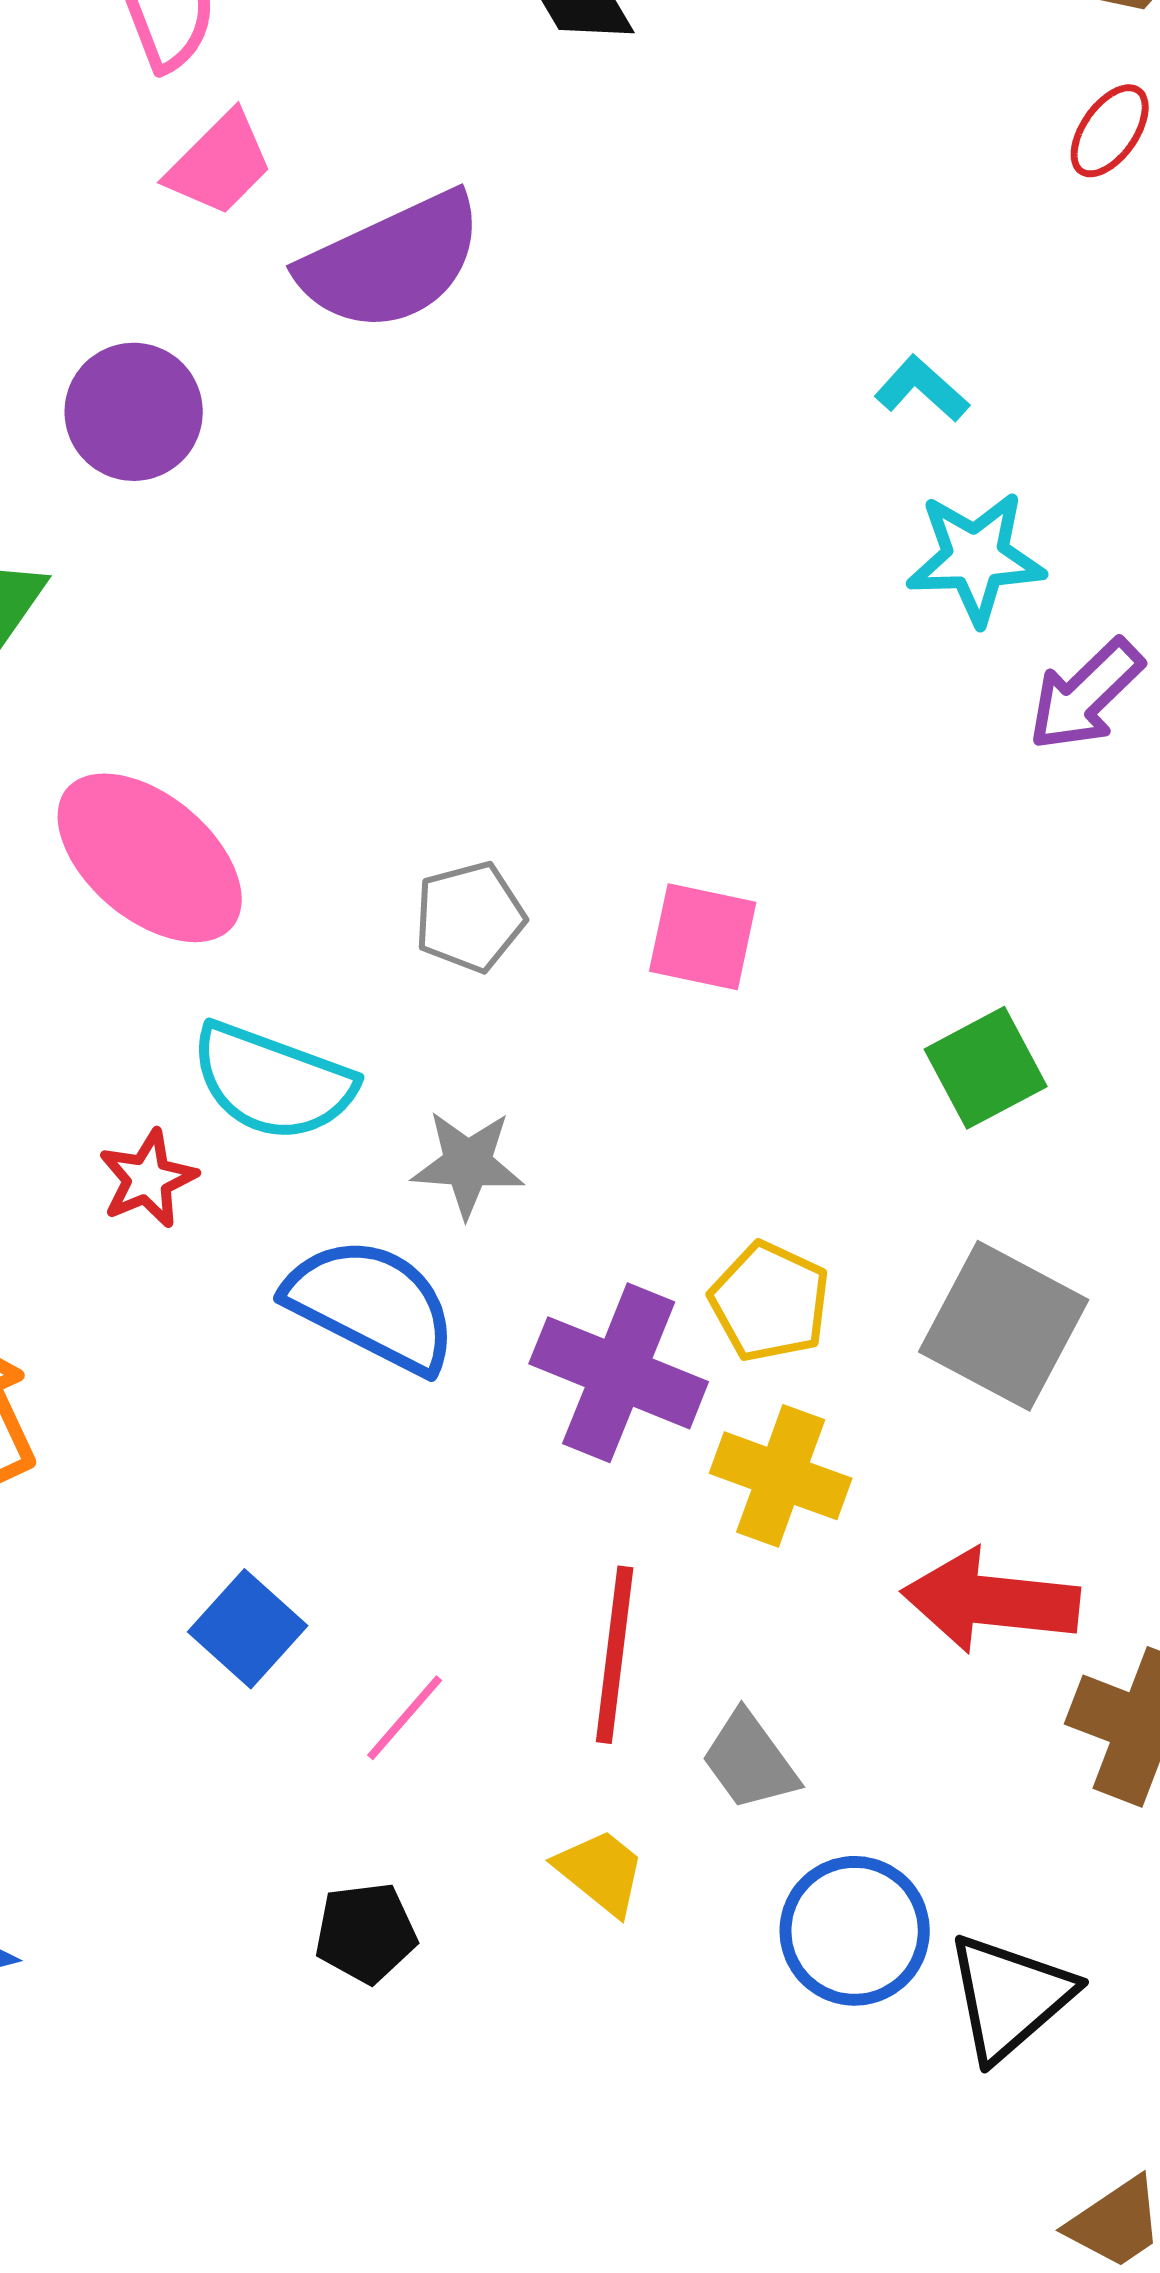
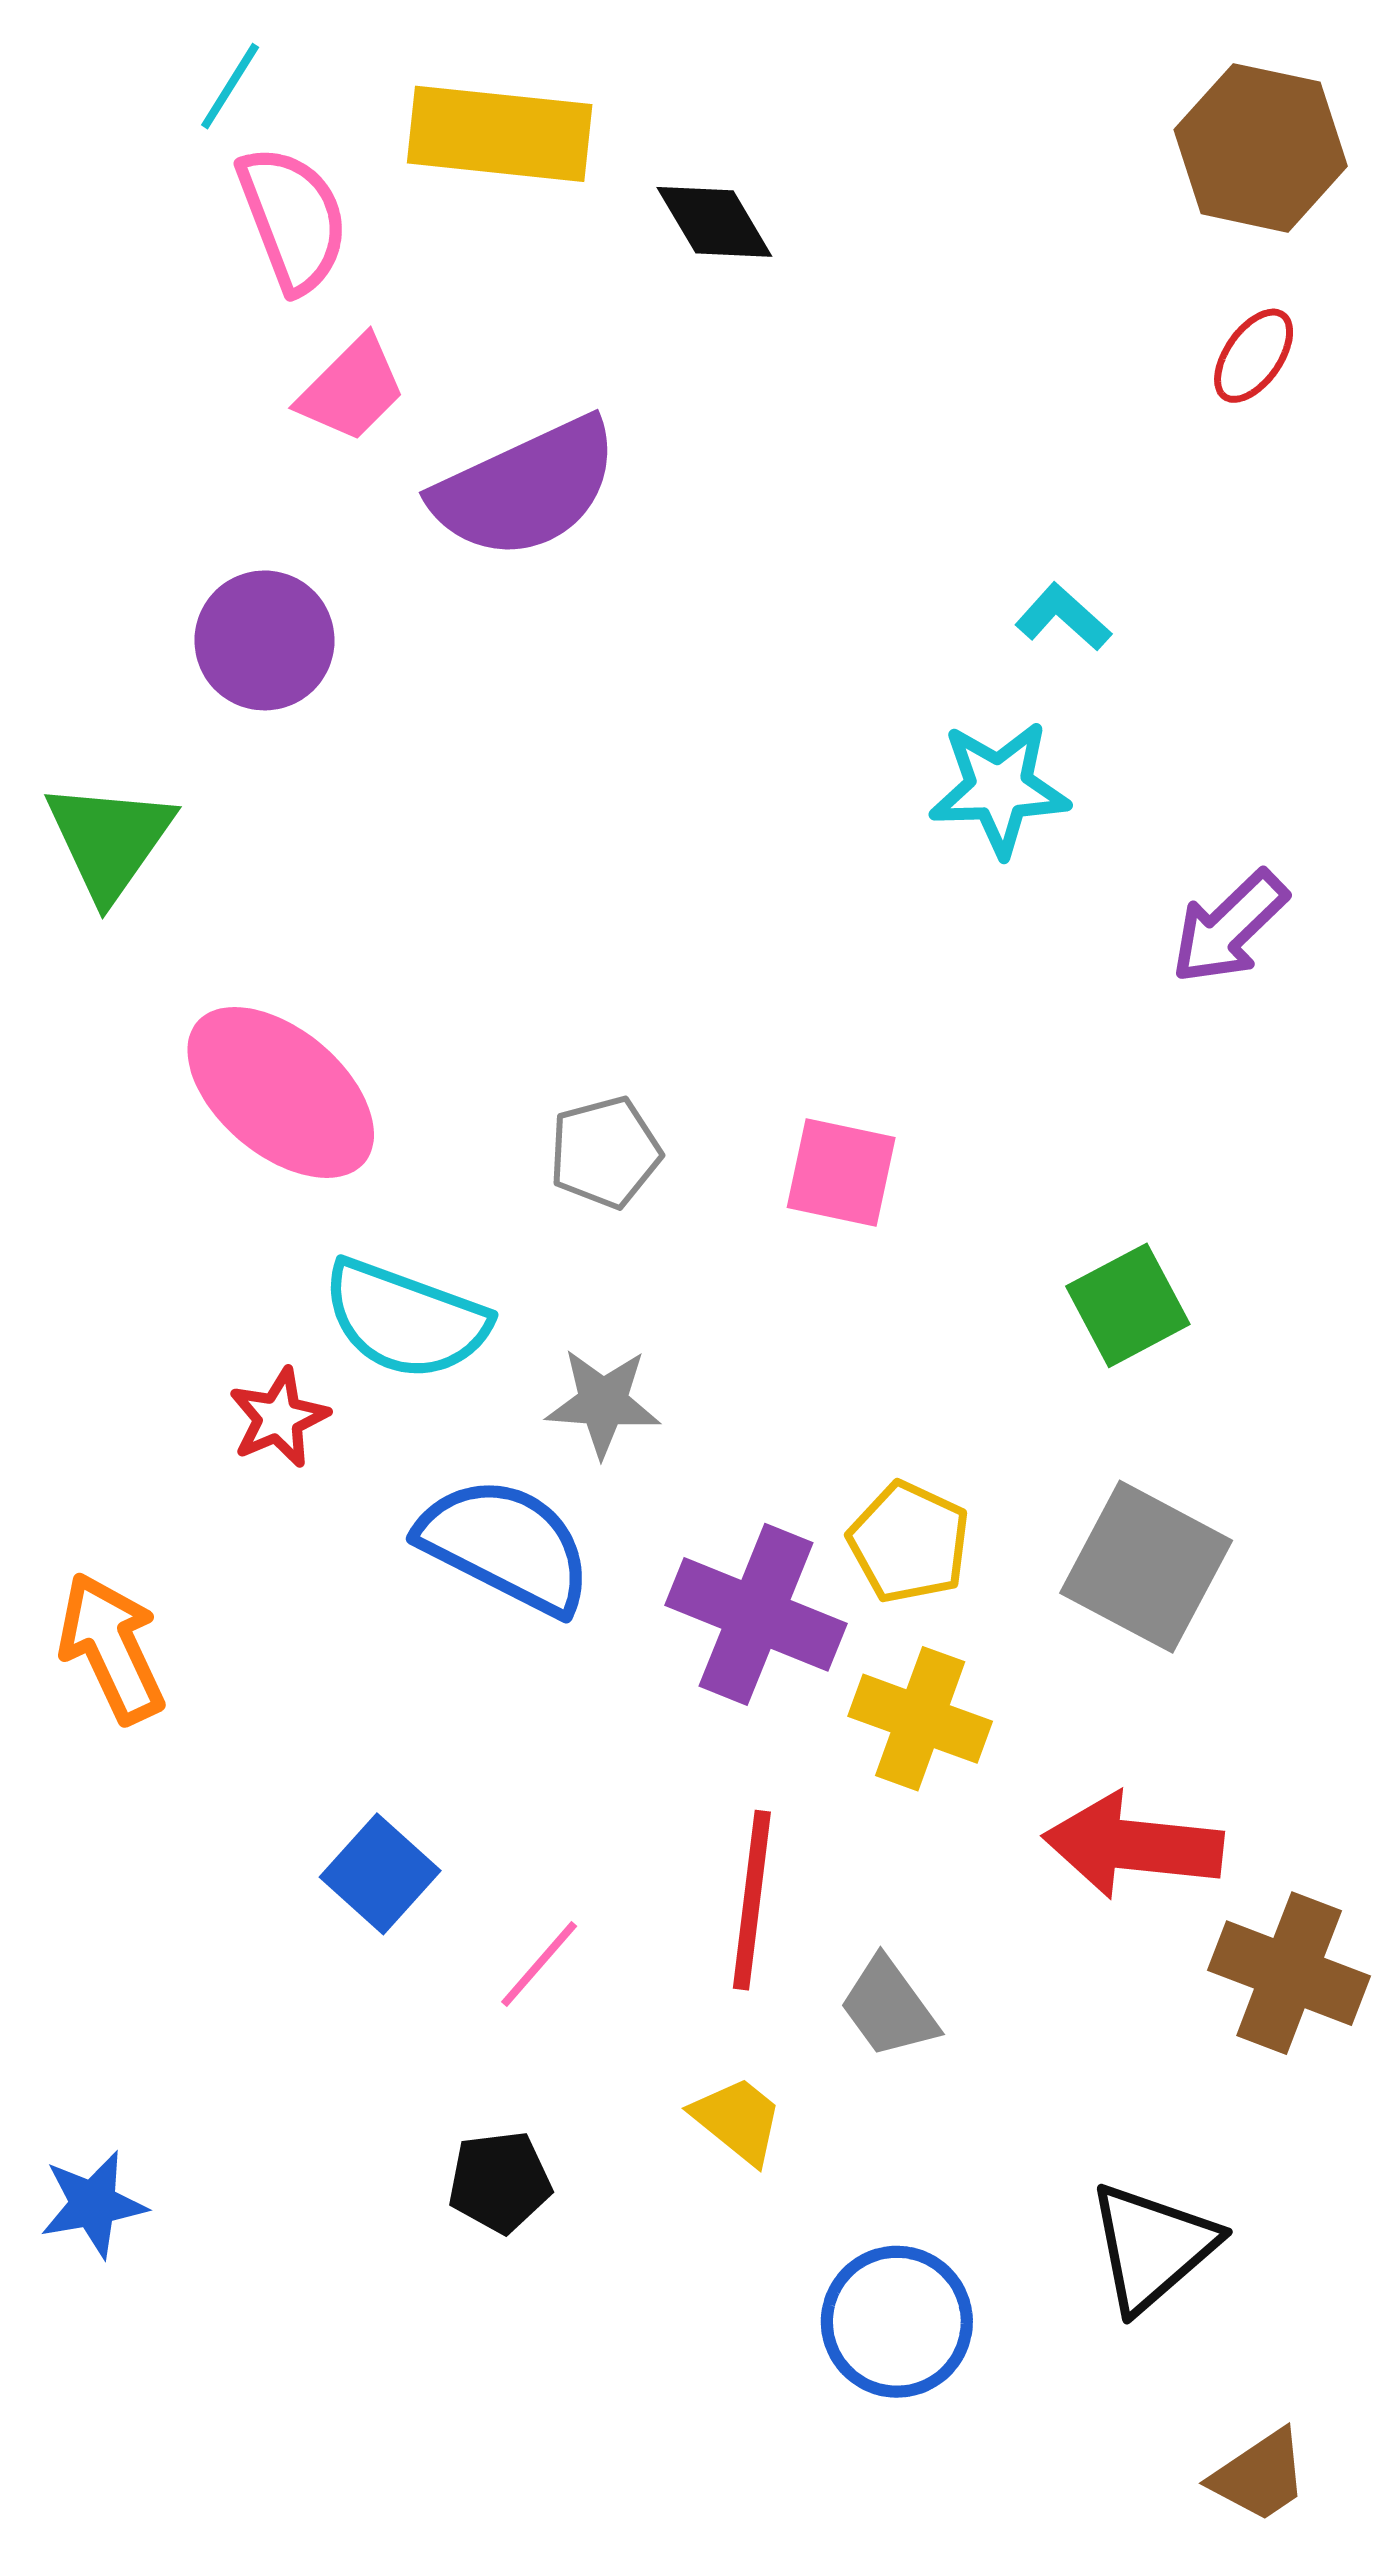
cyan star: (976, 558) -> (999, 788), moved
blue circle: (855, 1931) -> (897, 2322), moved

